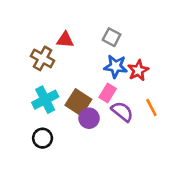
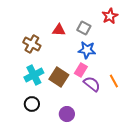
red triangle: (65, 40) -> (59, 30), moved
red star: (138, 70) -> (110, 16), moved
purple circle: (89, 118) -> (67, 114), moved

